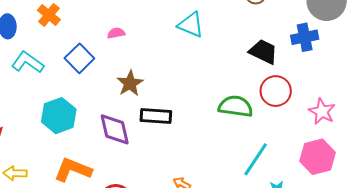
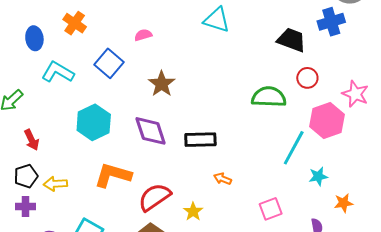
red circle: (276, 91) -> (307, 78), size x0.7
black rectangle: (156, 116) -> (200, 140), moved
pink hexagon: (318, 157) -> (327, 120), moved

